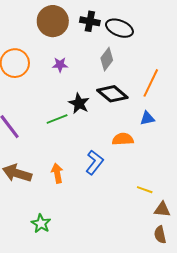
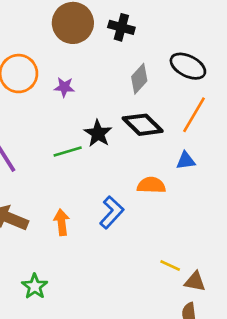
black ellipse: (119, 28) -> (188, 66), moved
purple star: (60, 65) -> (64, 87), moved
yellow line: (145, 190) -> (170, 265), moved

